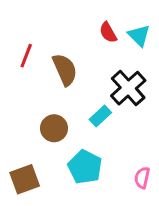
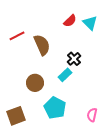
red semicircle: (108, 32) -> (70, 21), turned -104
red line: (26, 56) -> (17, 36), turned 42
black cross: (128, 88) -> (74, 59), moved, size x0.6

